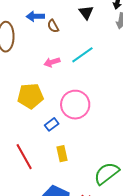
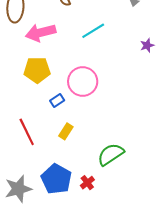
pink arrow: (52, 62) -> (41, 33), moved, size x1.8
yellow rectangle: (62, 154) -> (66, 131), turned 42

